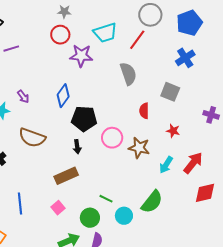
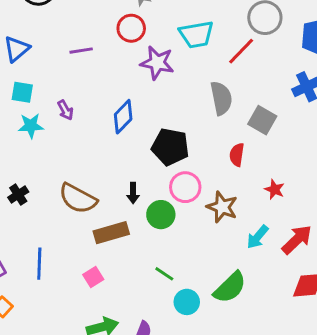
purple line: (11, 49) -> (81, 51), moved
gray square: (170, 92) -> (262, 120), moved
black pentagon: (84, 119) -> (170, 147), moved
brown semicircle: (32, 138) -> (78, 199), moved
green circle: (90, 218) -> (161, 215), moved

